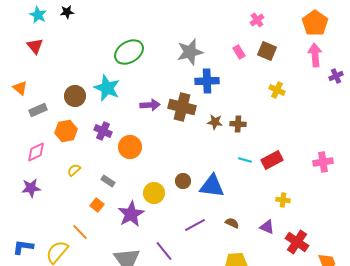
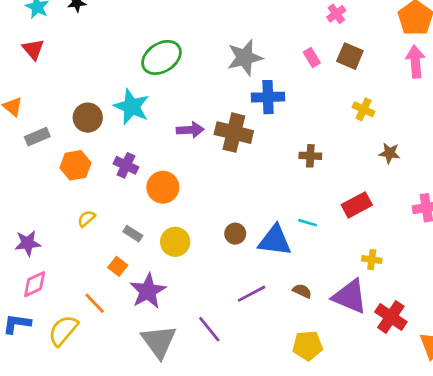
brown star: (215, 122) -> (390, 153), moved
pink diamond: (36, 152) -> (35, 284), moved
cyan line: (245, 160) -> (308, 223), moved
yellow circle: (154, 193) -> (175, 242), moved
purple star: (131, 214) -> (148, 291), moved
purple triangle: (267, 227) -> (350, 296), size x1.8

